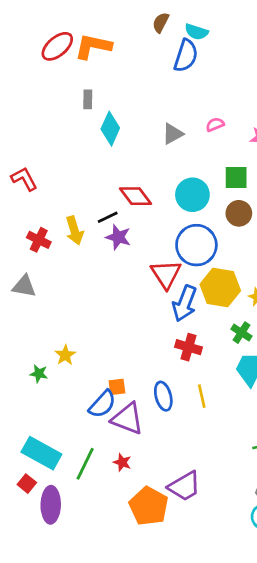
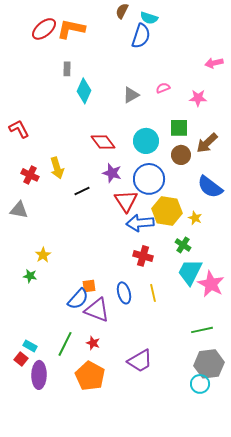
black line: (108, 217) -> (82, 191), moved
purple star: (118, 237) -> (112, 173), moved
blue arrow: (185, 303) -> (140, 223), turned 64
yellow star: (65, 355) -> (43, 255), moved
cyan rectangle: (41, 453) -> (30, 346), moved, size x0.5
orange pentagon: (149, 506) -> (90, 376), moved

